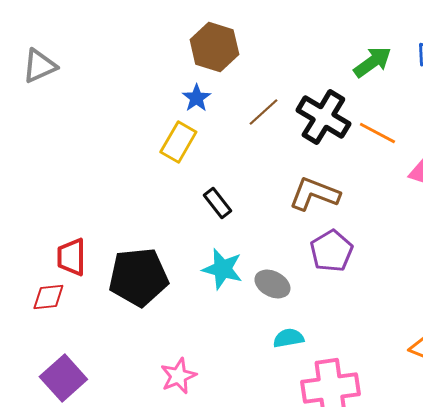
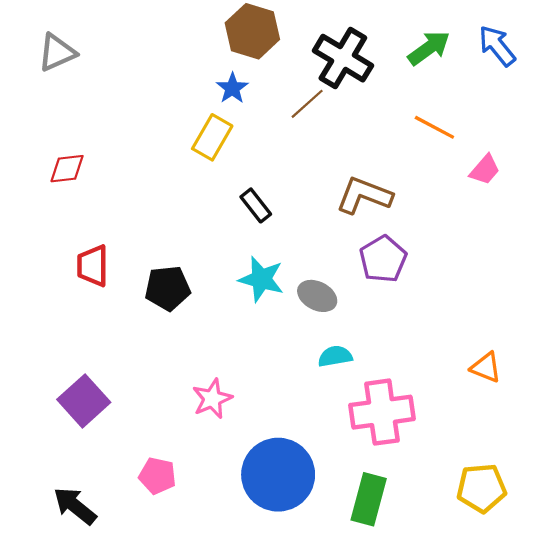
black cross: (323, 117) -> (343, 58), moved
black pentagon: (138, 277) -> (168, 288), size x0.7
red diamond: (48, 297) -> (67, 169), moved

